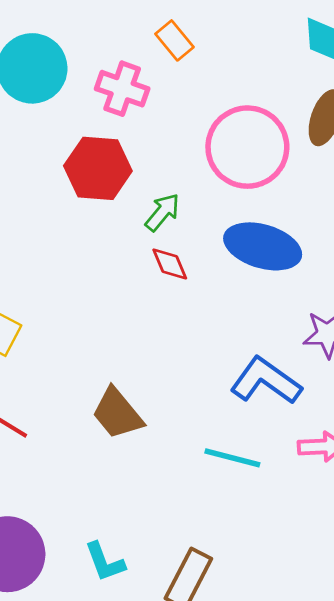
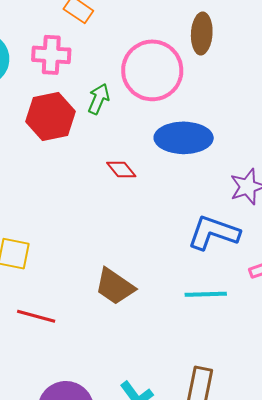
green arrow: (162, 212) -> (99, 99), moved

